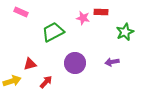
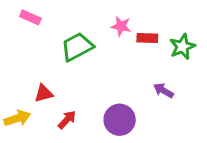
red rectangle: (101, 12) -> (147, 38), moved
purple arrow: (112, 62) -> (163, 90), turned 40
purple circle: (75, 63) -> (120, 120), moved

